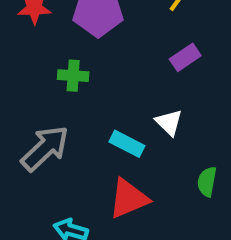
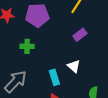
cyan rectangle: (127, 144) -> (54, 77), turned 49

